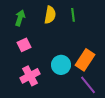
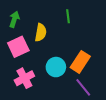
yellow semicircle: (50, 15) -> (41, 33), moved
pink square: (24, 45) -> (18, 47), size x1.5

